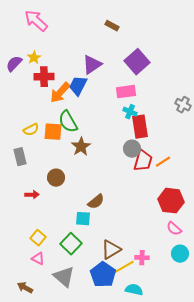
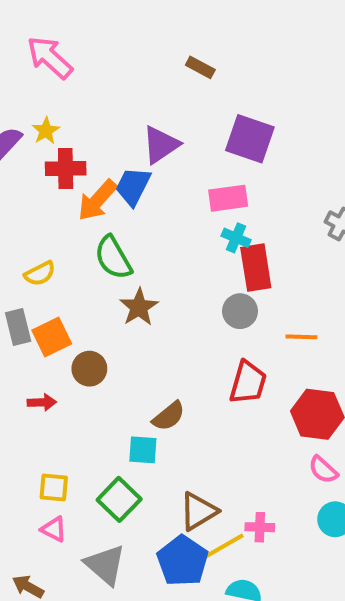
purple square: (137, 62) -> (250, 139), turned -30
orange square: (53, 132) -> (52, 337), moved, turned -30
red trapezoid: (143, 161) -> (248, 383), moved
orange line: (163, 162) -> (301, 337), turned 35
yellow square: (38, 238) -> (54, 488), turned -35

